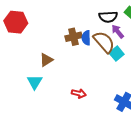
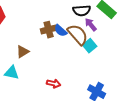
blue semicircle: (86, 38) -> (61, 31), turned -48
cyan triangle: (35, 82) -> (12, 73), turned -49

